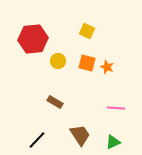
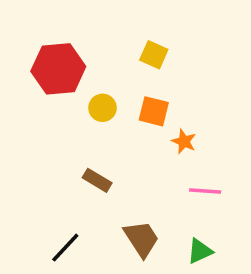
orange star: (107, 67) -> (184, 141), moved

